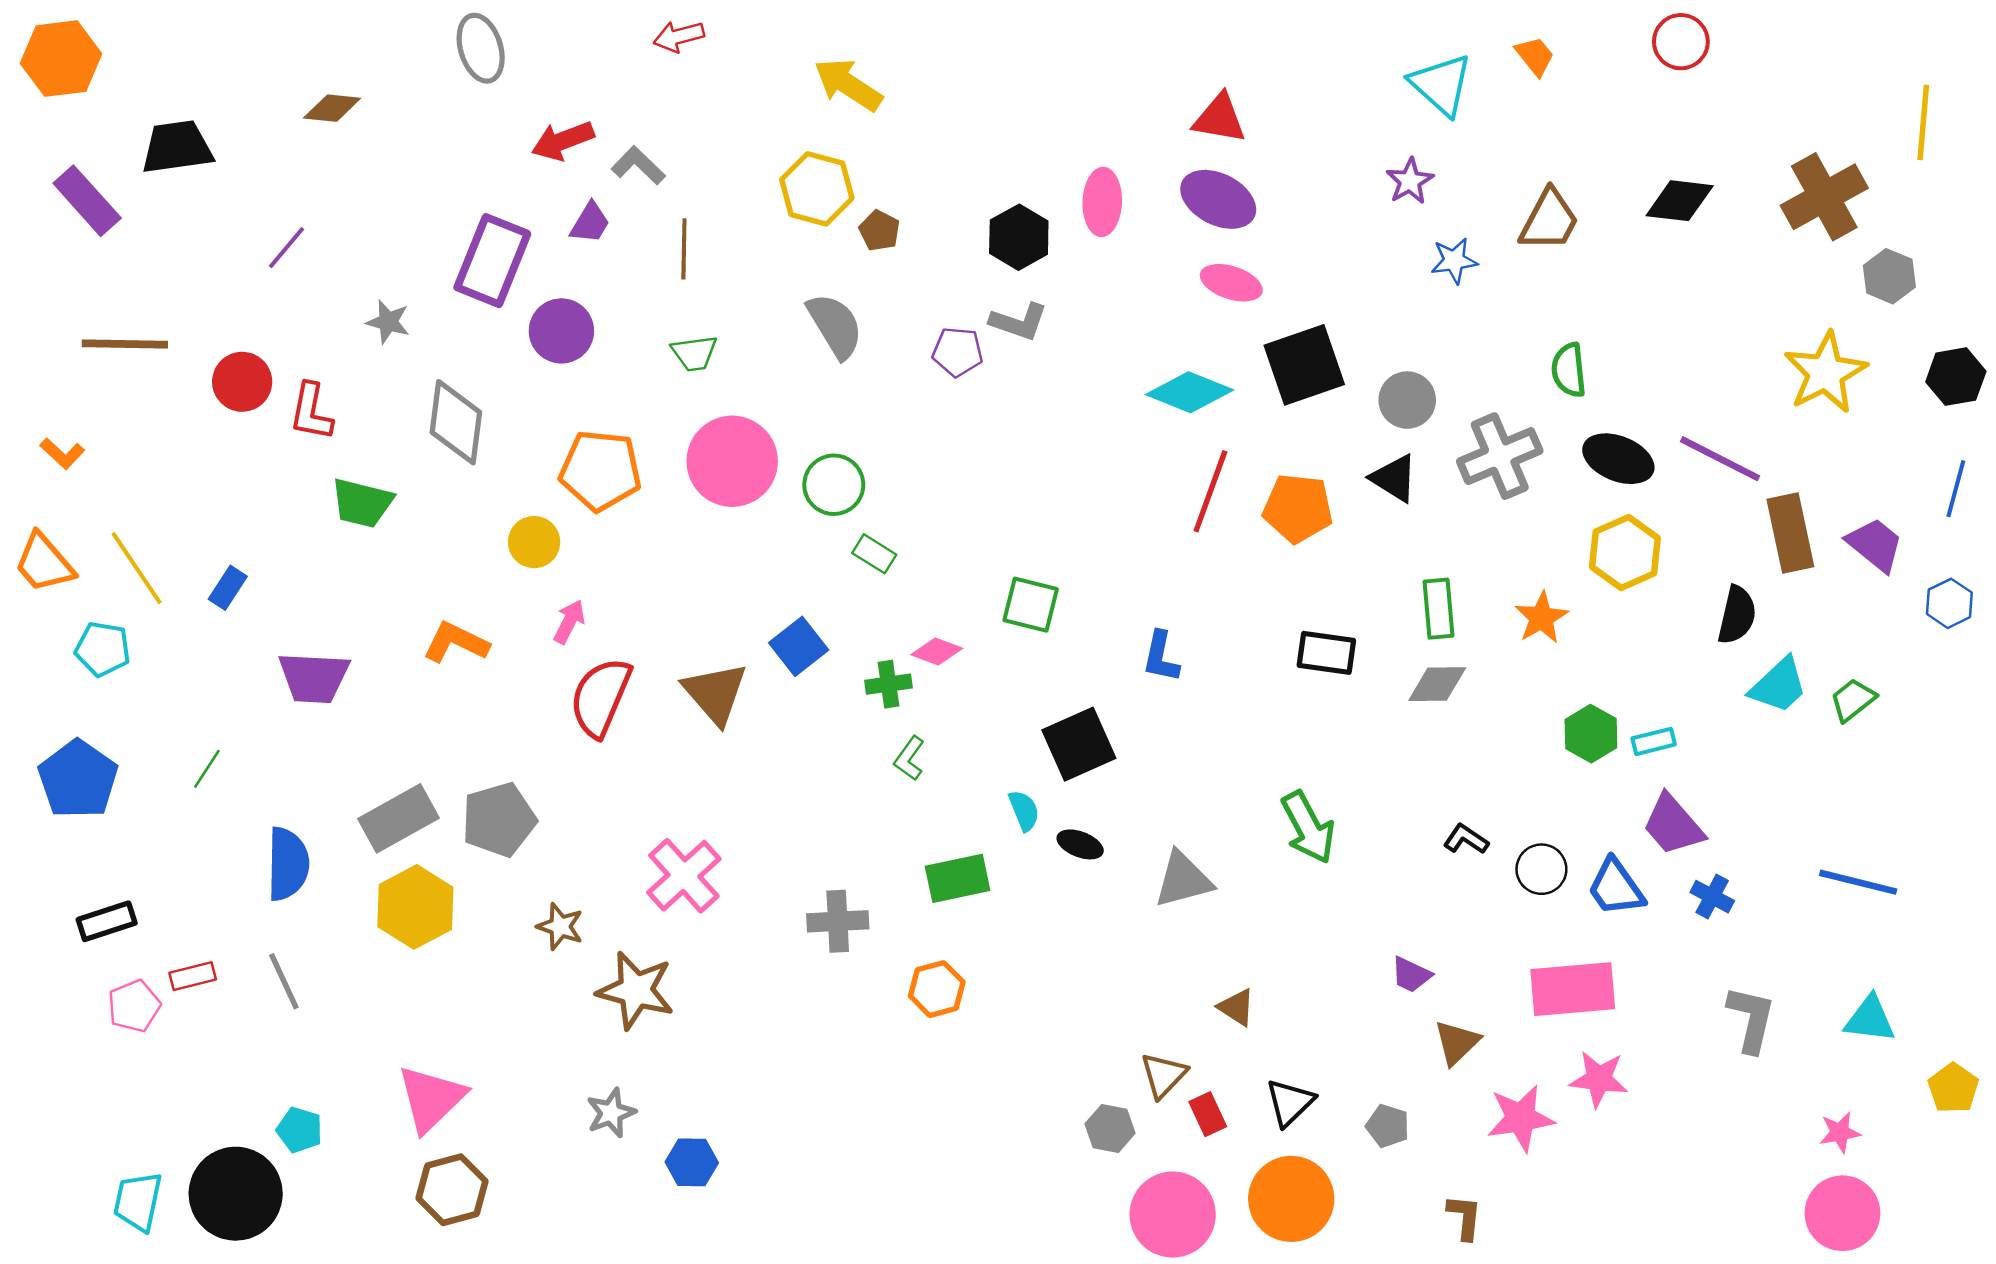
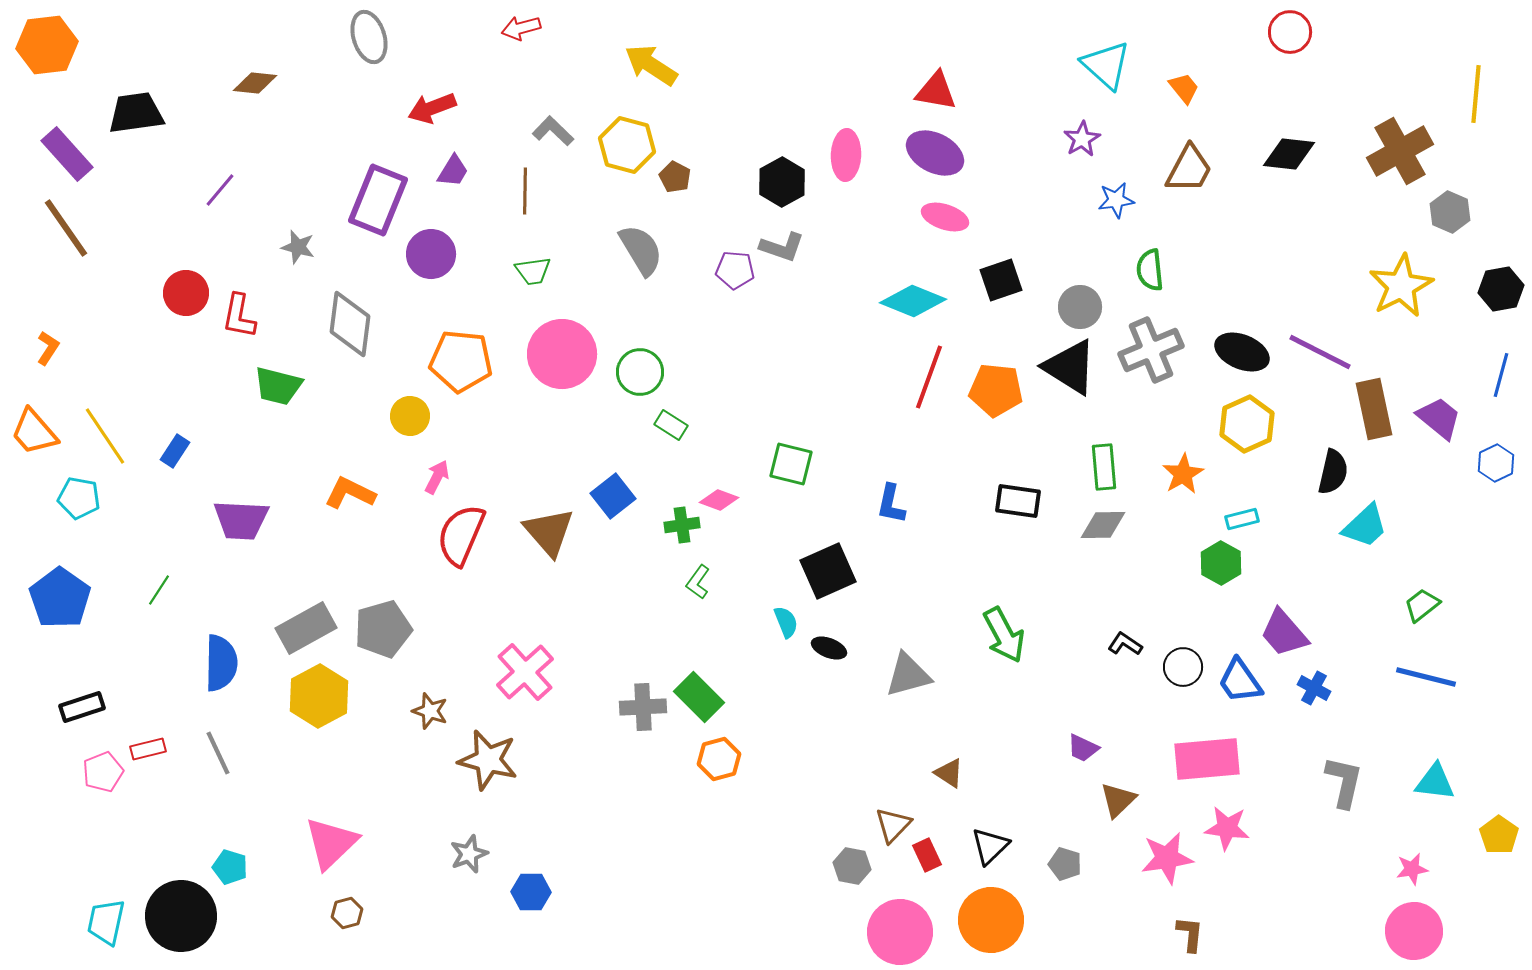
orange trapezoid: (1535, 56) -> (1184, 88), moved
gray L-shape: (638, 165) -> (553, 131), moved
brown line: (125, 344) -> (66, 228), moved, turned 54
black square: (1304, 365) -> (1001, 280), size x0.7
green semicircle: (1569, 370) -> (1150, 270), moved
orange L-shape: (62, 453) -> (48, 348), turned -100
black triangle: (1394, 478) -> (1070, 367), size x1.5
green trapezoid: (1853, 700) -> (1422, 605), moved
cyan rectangle: (1654, 741) -> (1242, 519), moved
green rectangle: (958, 878) -> (699, 697), moved, turned 57
brown hexagon: (452, 1190) -> (347, 913), size x0.6
brown L-shape: (1465, 1217) -> (1190, 934), moved

